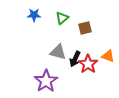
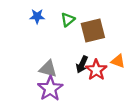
brown square: (85, 28) -> (93, 31), size x1.6
gray triangle: (58, 52) -> (48, 69), moved

